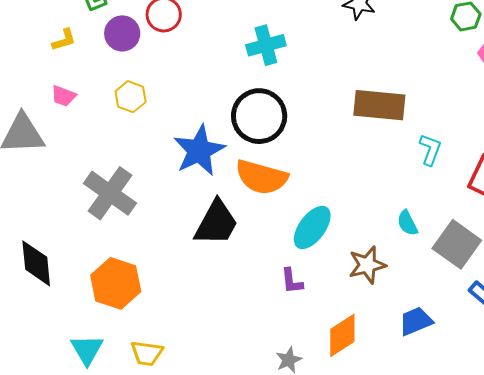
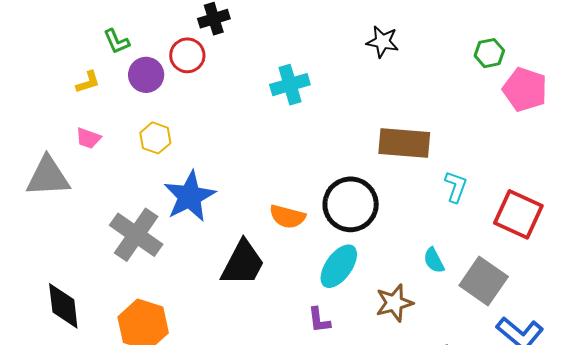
black circle: (259, 116) -> (351, 204), moved
blue star: (199, 151) -> (190, 196), moved
orange semicircle: (261, 177) -> (287, 217), size x0.7

